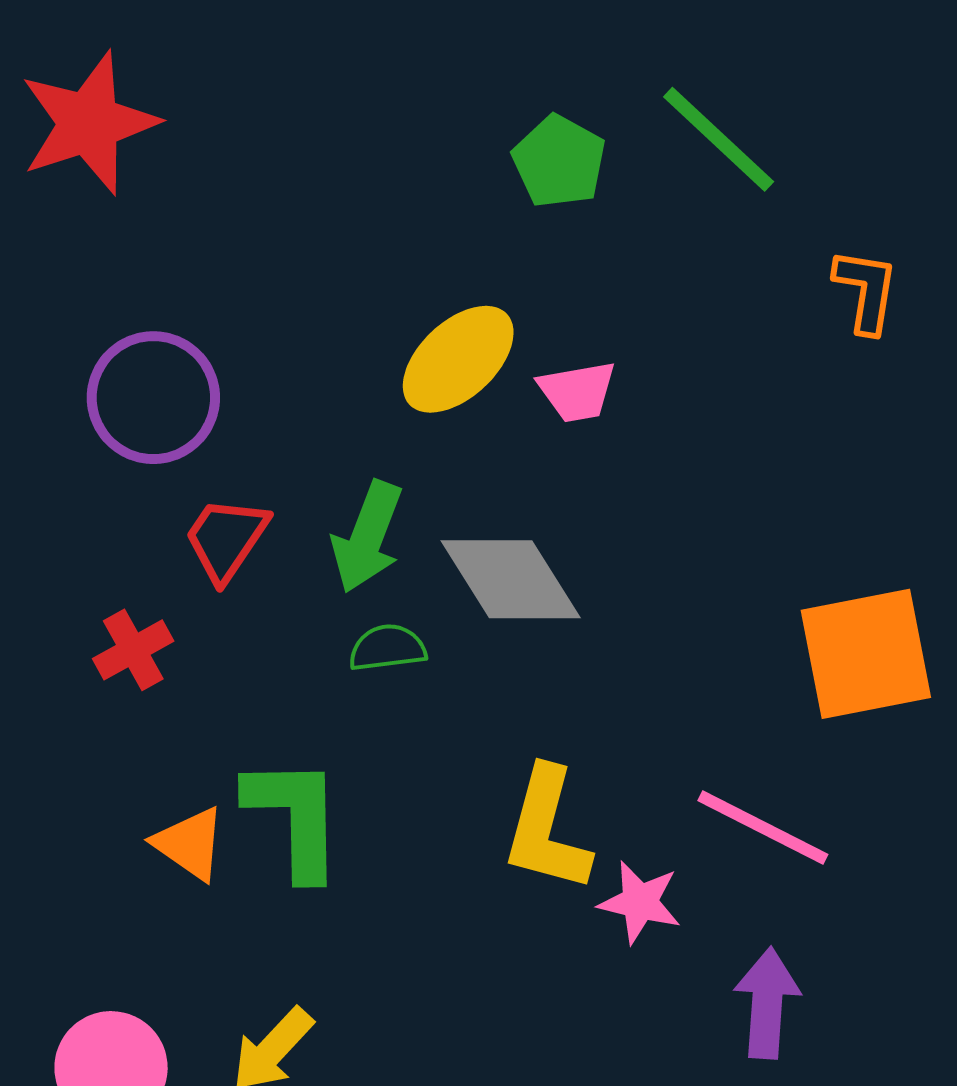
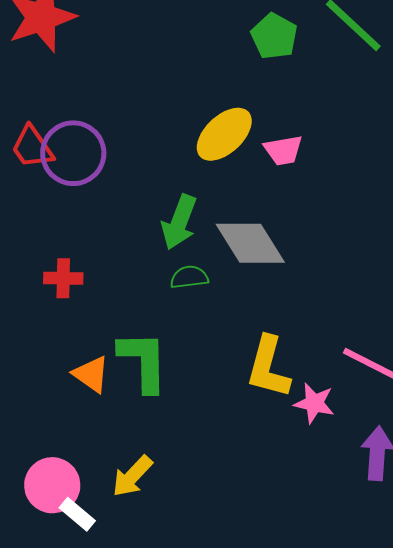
red trapezoid: (226, 539) -> (32, 147), moved, turned -69
red cross: (133, 650) -> (63, 278), turned 30

